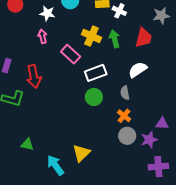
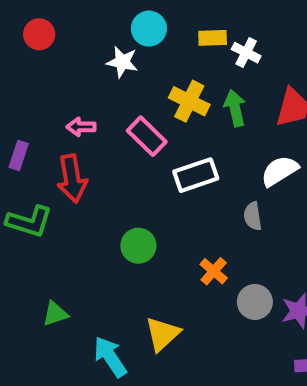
white star: (47, 13) -> (122, 62), moved
pink arrow: (42, 36) -> (81, 127), moved, turned -80
green circle: (94, 97) -> (138, 246), moved
orange cross: (124, 116) -> (214, 271), moved
green triangle: (27, 144) -> (55, 314), turned -32

